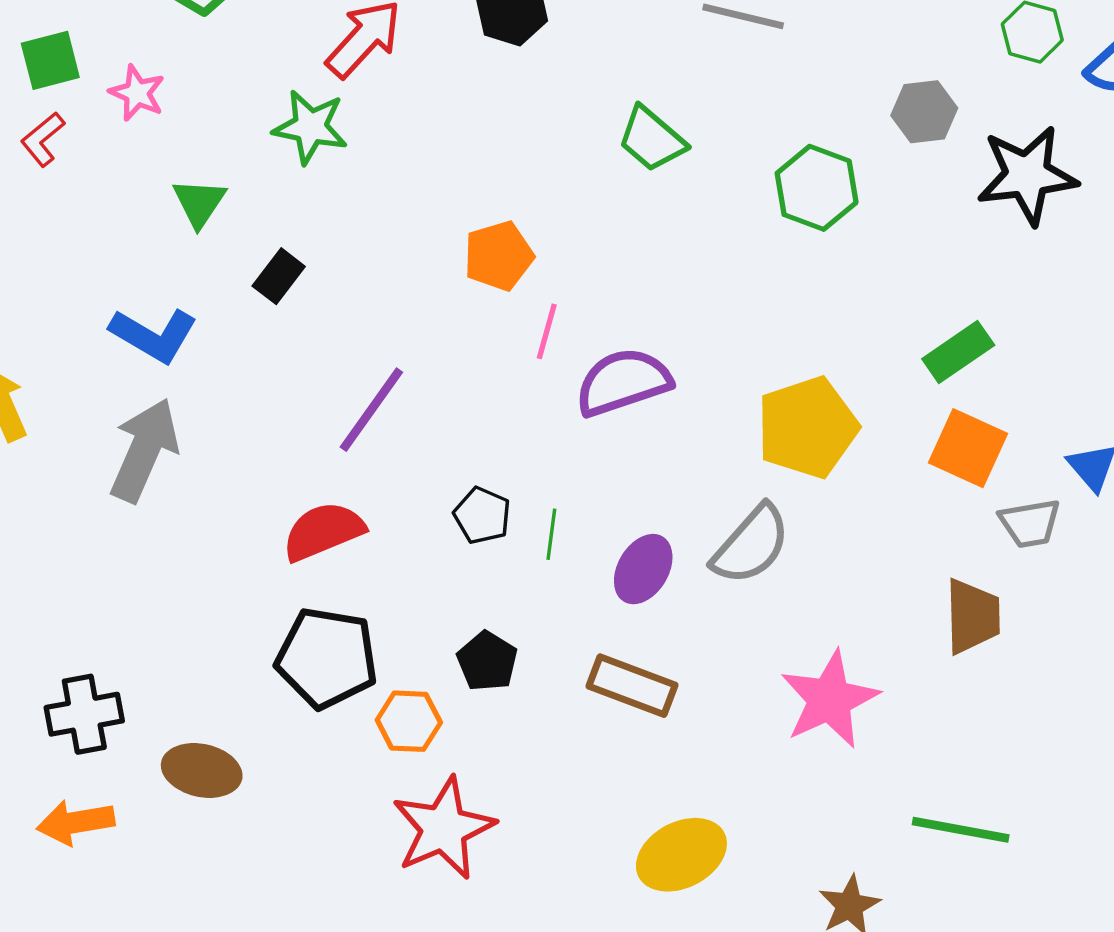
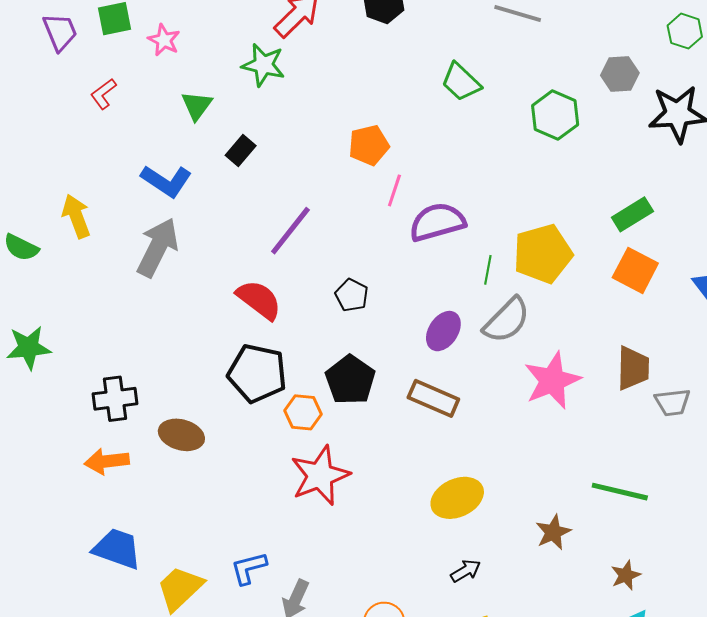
red L-shape: (43, 139) -> (103, 94), moved
gray trapezoid: (1030, 523) -> (672, 402), moved
red semicircle: (323, 531) -> (259, 300), turned 57
green line: (551, 534) -> (488, 270), moved
black pentagon: (487, 661) -> (350, 380), size x1.4
pink star: (830, 699) -> (552, 380), moved

